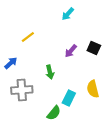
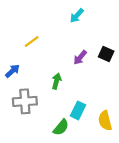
green arrow: (50, 72) -> (56, 81), turned -152
yellow semicircle: (93, 89) -> (105, 121), moved

